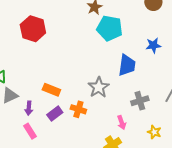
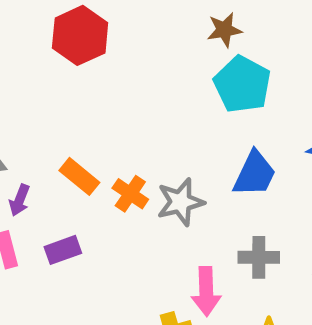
orange cross: (78, 109) -> (130, 194), moved
purple rectangle: (55, 114) -> (63, 250), moved
pink arrow: (122, 122) -> (206, 291), size x1.5

